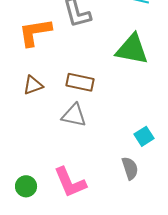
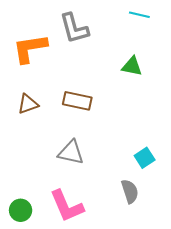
green triangle: (132, 49) -> (132, 66), size x0.6
gray triangle: (74, 115) -> (71, 152), moved

